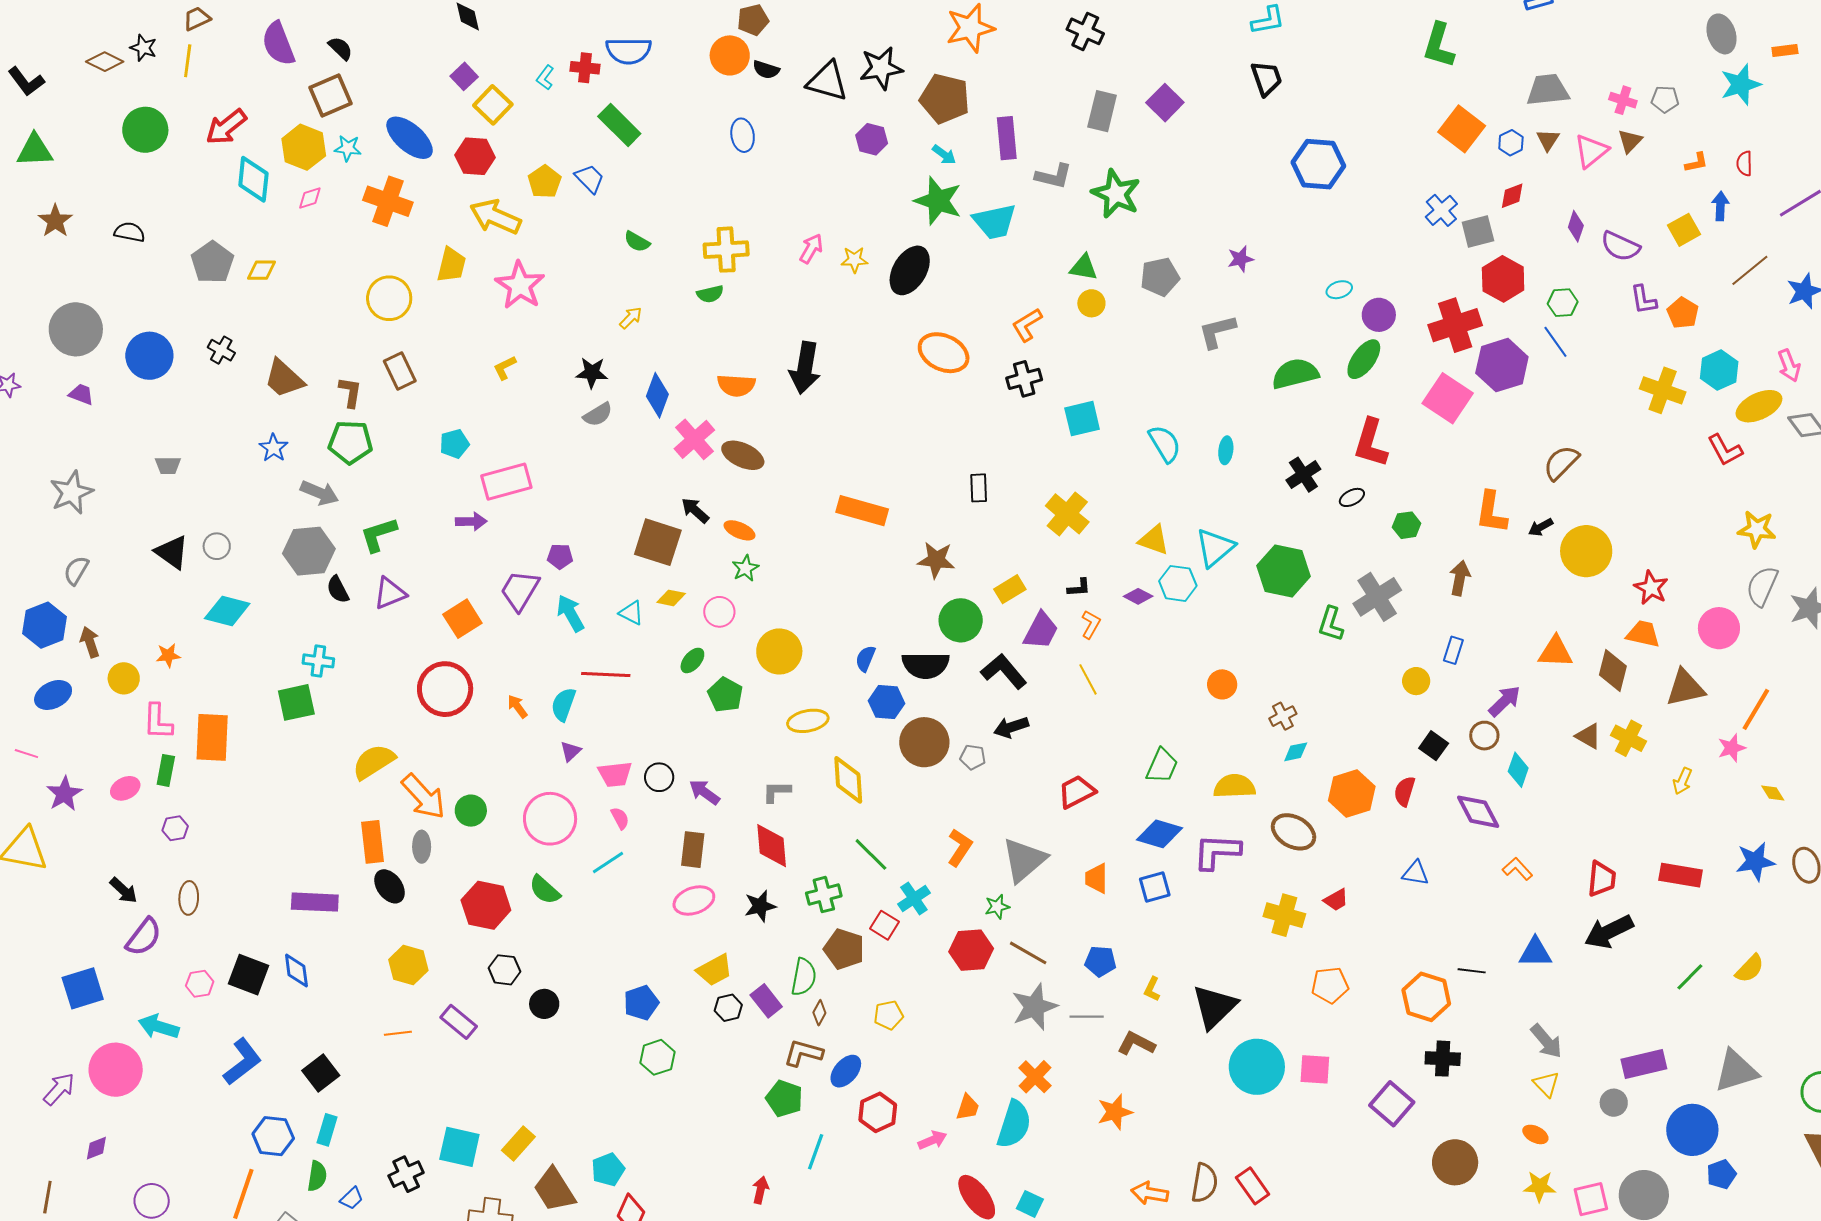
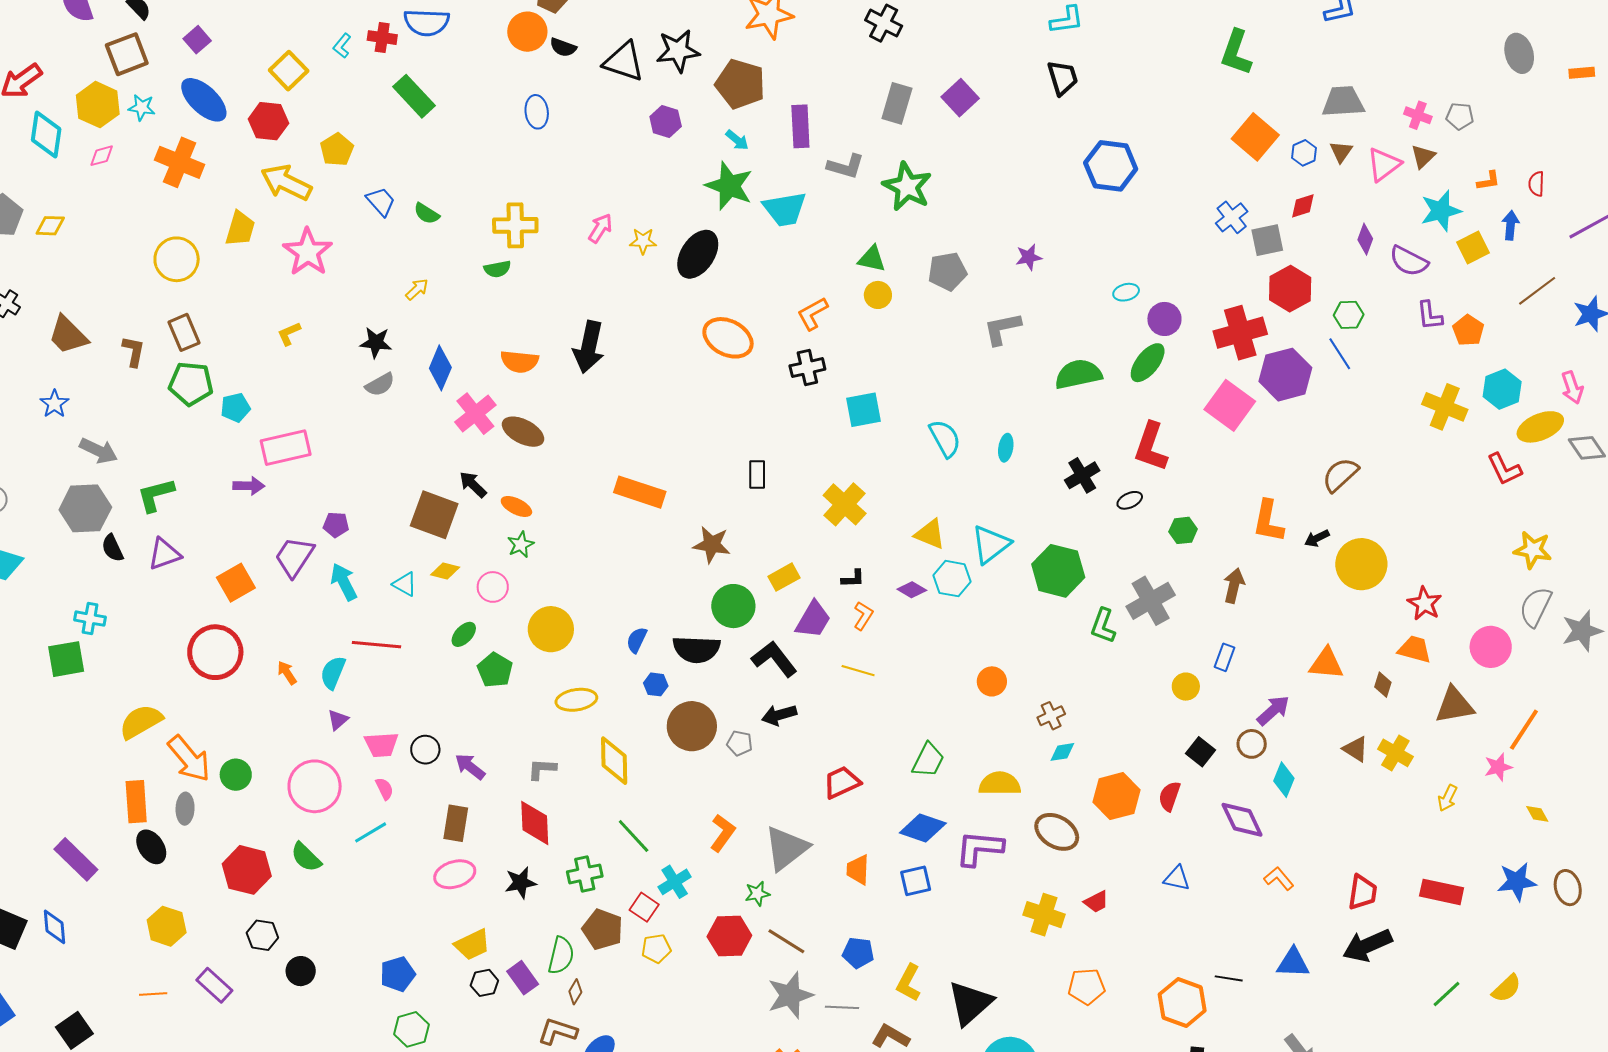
purple square: (464, 76) -> (197, 40), moved
cyan star: (1741, 85) -> (1441, 211), moved
blue trapezoid: (590, 179) -> (381, 202), moved
green pentagon: (350, 442) -> (191, 384), moved
brown diamond: (1613, 671) -> (1383, 685), size x0.6
yellow line: (1088, 679) -> (858, 671), turned -48
blue hexagon: (886, 702) -> (656, 684), size x0.7
purple rectangle: (315, 902) -> (76, 859), turned 39
yellow L-shape: (1152, 989) -> (909, 983), size x1.5
yellow pentagon: (889, 1015) -> (656, 948), moved

